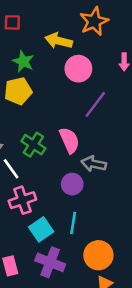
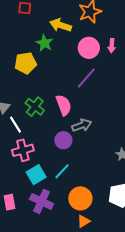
green star: (23, 61) -> (44, 43), moved
pink circle: (78, 69) -> (89, 48), moved
gray arrow: (94, 164) -> (82, 125), turned 144
cyan line: (73, 223) -> (62, 171), turned 30

